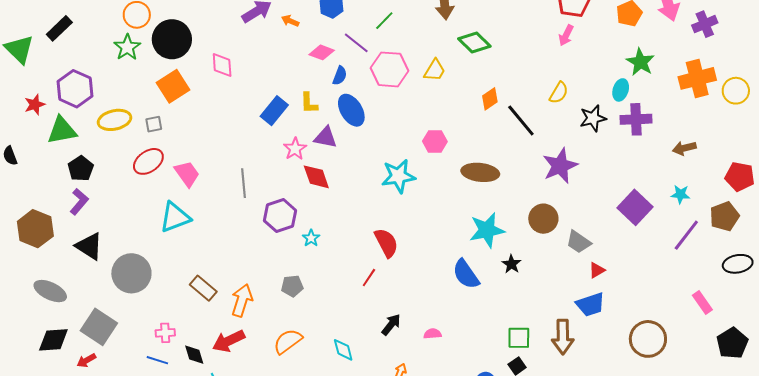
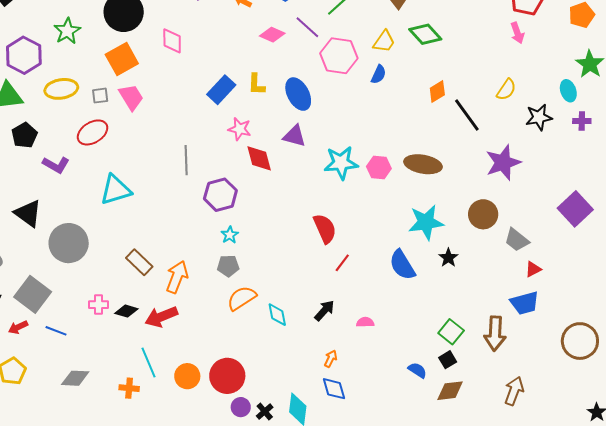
pink arrow: (566, 35) -> (517, 33), turned -50
green star: (127, 47) -> (67, 31), moved
yellow trapezoid: (435, 70) -> (384, 42), moved
blue semicircle: (340, 76) -> (379, 74), moved
cyan ellipse: (621, 90) -> (568, 91), turned -40
purple cross: (636, 119) -> (582, 121), size x0.6
purple triangle: (326, 137) -> (294, 136), moved
pink hexagon: (435, 141) -> (379, 167), moved
pink star: (295, 149) -> (240, 129), turned -30
pink trapezoid: (187, 174) -> (131, 97), moved
purple L-shape: (79, 202) -> (56, 165), moved, turned 76
cyan star: (311, 238) -> (230, 235), moved
red line: (369, 278) -> (342, 263), moved
green square: (519, 338) -> (451, 332), turned 35
orange semicircle: (288, 341) -> (242, 298), moved
cyan diamond: (343, 350) -> (277, 315), moved
black diamond: (194, 355) -> (126, 311), moved, turned -60
blue line: (157, 360) -> (56, 331), moved

